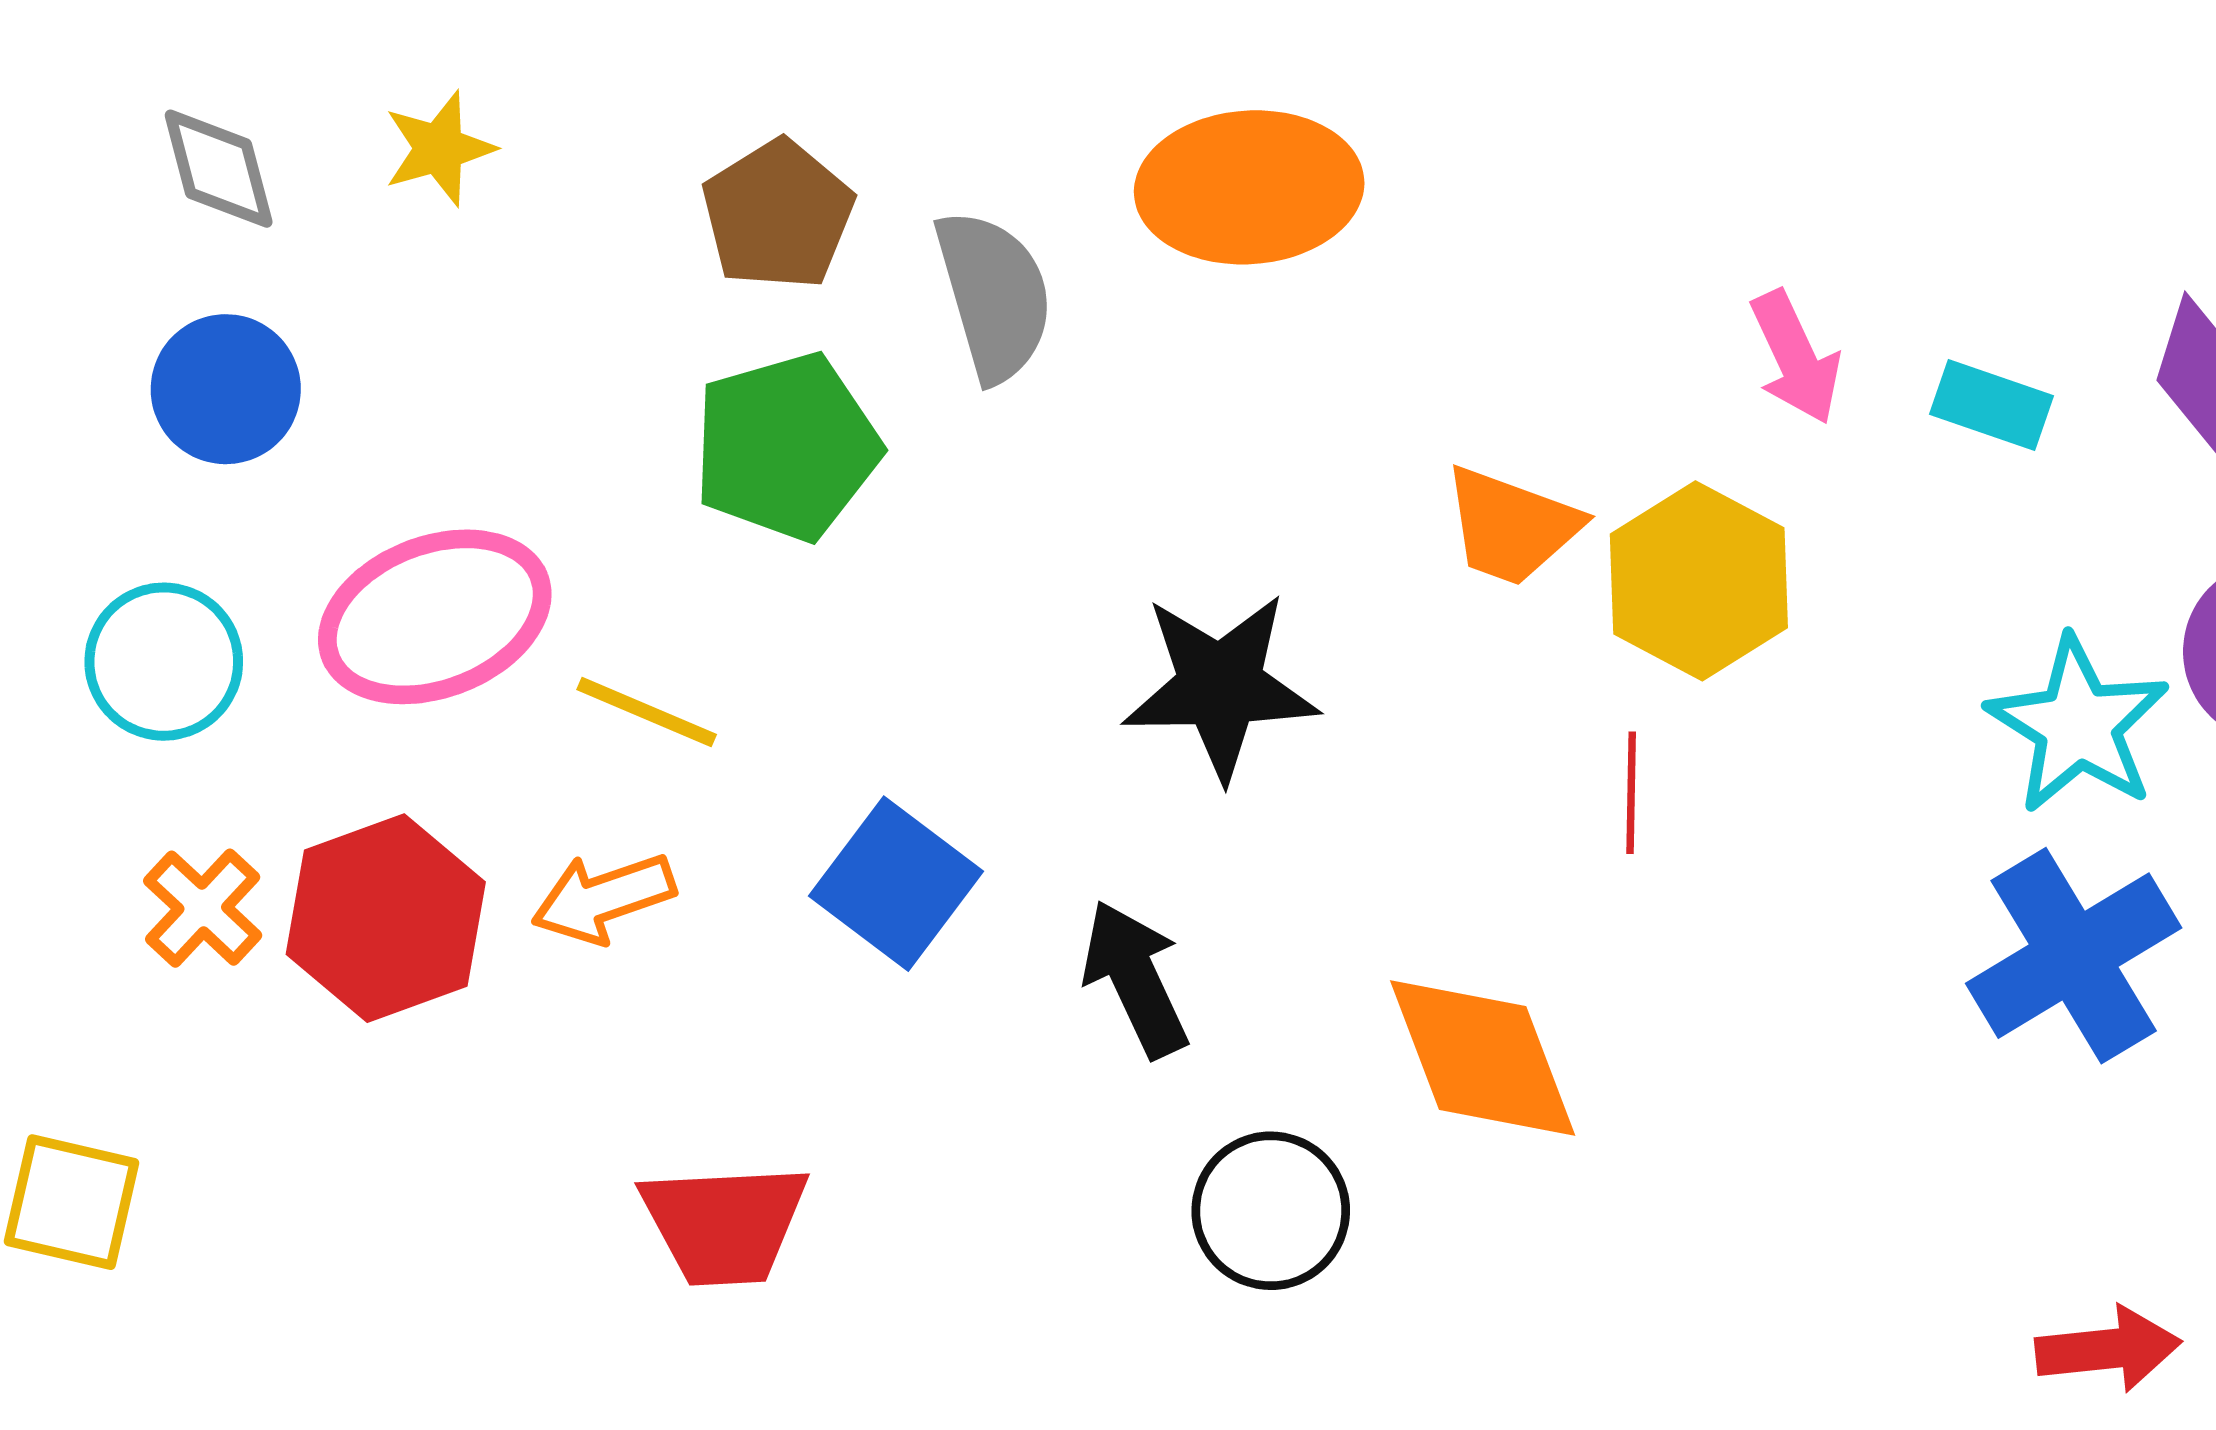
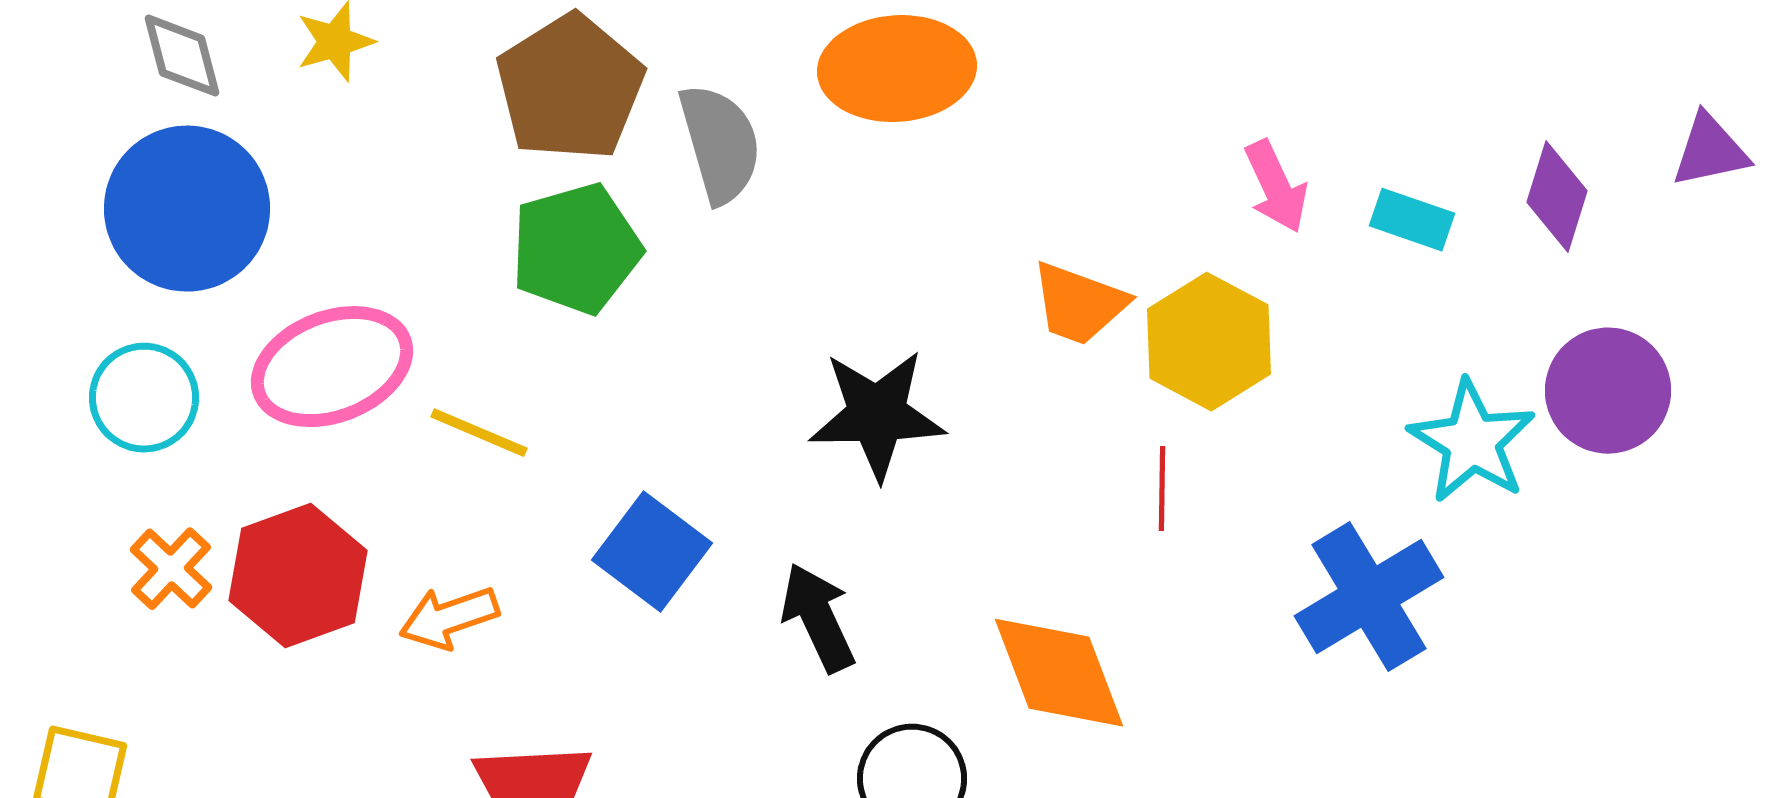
brown pentagon: (778, 215) -> (570, 88), size x1.4
blue circle: (226, 389) -> (187, 209), size x1.6
orange arrow: (603, 898) -> (449, 618), moved
blue cross: (2074, 956) -> (1369, 597), moved

